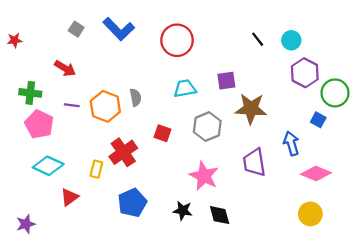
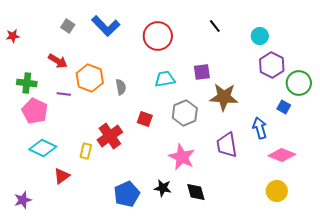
black line: (258, 39) -> (215, 26), moved
orange hexagon: (105, 106) -> (90, 78), moved
blue pentagon: (132, 203) -> (127, 194), moved

